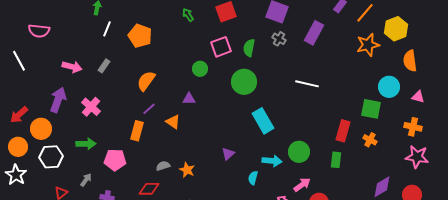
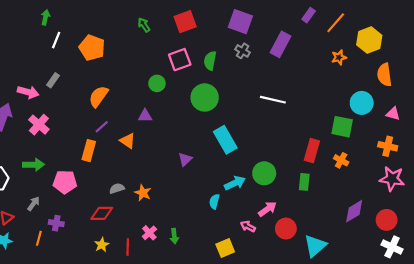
orange star: (368, 45) -> (339, 57), size x0.6
pink arrow: (72, 67) -> (28, 92), moved
purple triangle: (228, 154) -> (185, 159), moved
cyan arrow: (272, 161) -> (235, 183), turned -30

